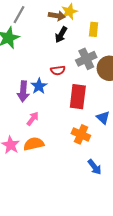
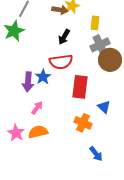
black arrow: (61, 35) -> (64, 37), moved
gray cross: (86, 59) -> (100, 45), moved
red semicircle: (58, 70) -> (61, 62), size x1.6

